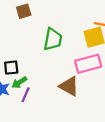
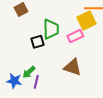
pink rectangle: (88, 64) -> (75, 36), moved, size x0.7
black square: (11, 68) -> (37, 42), moved

